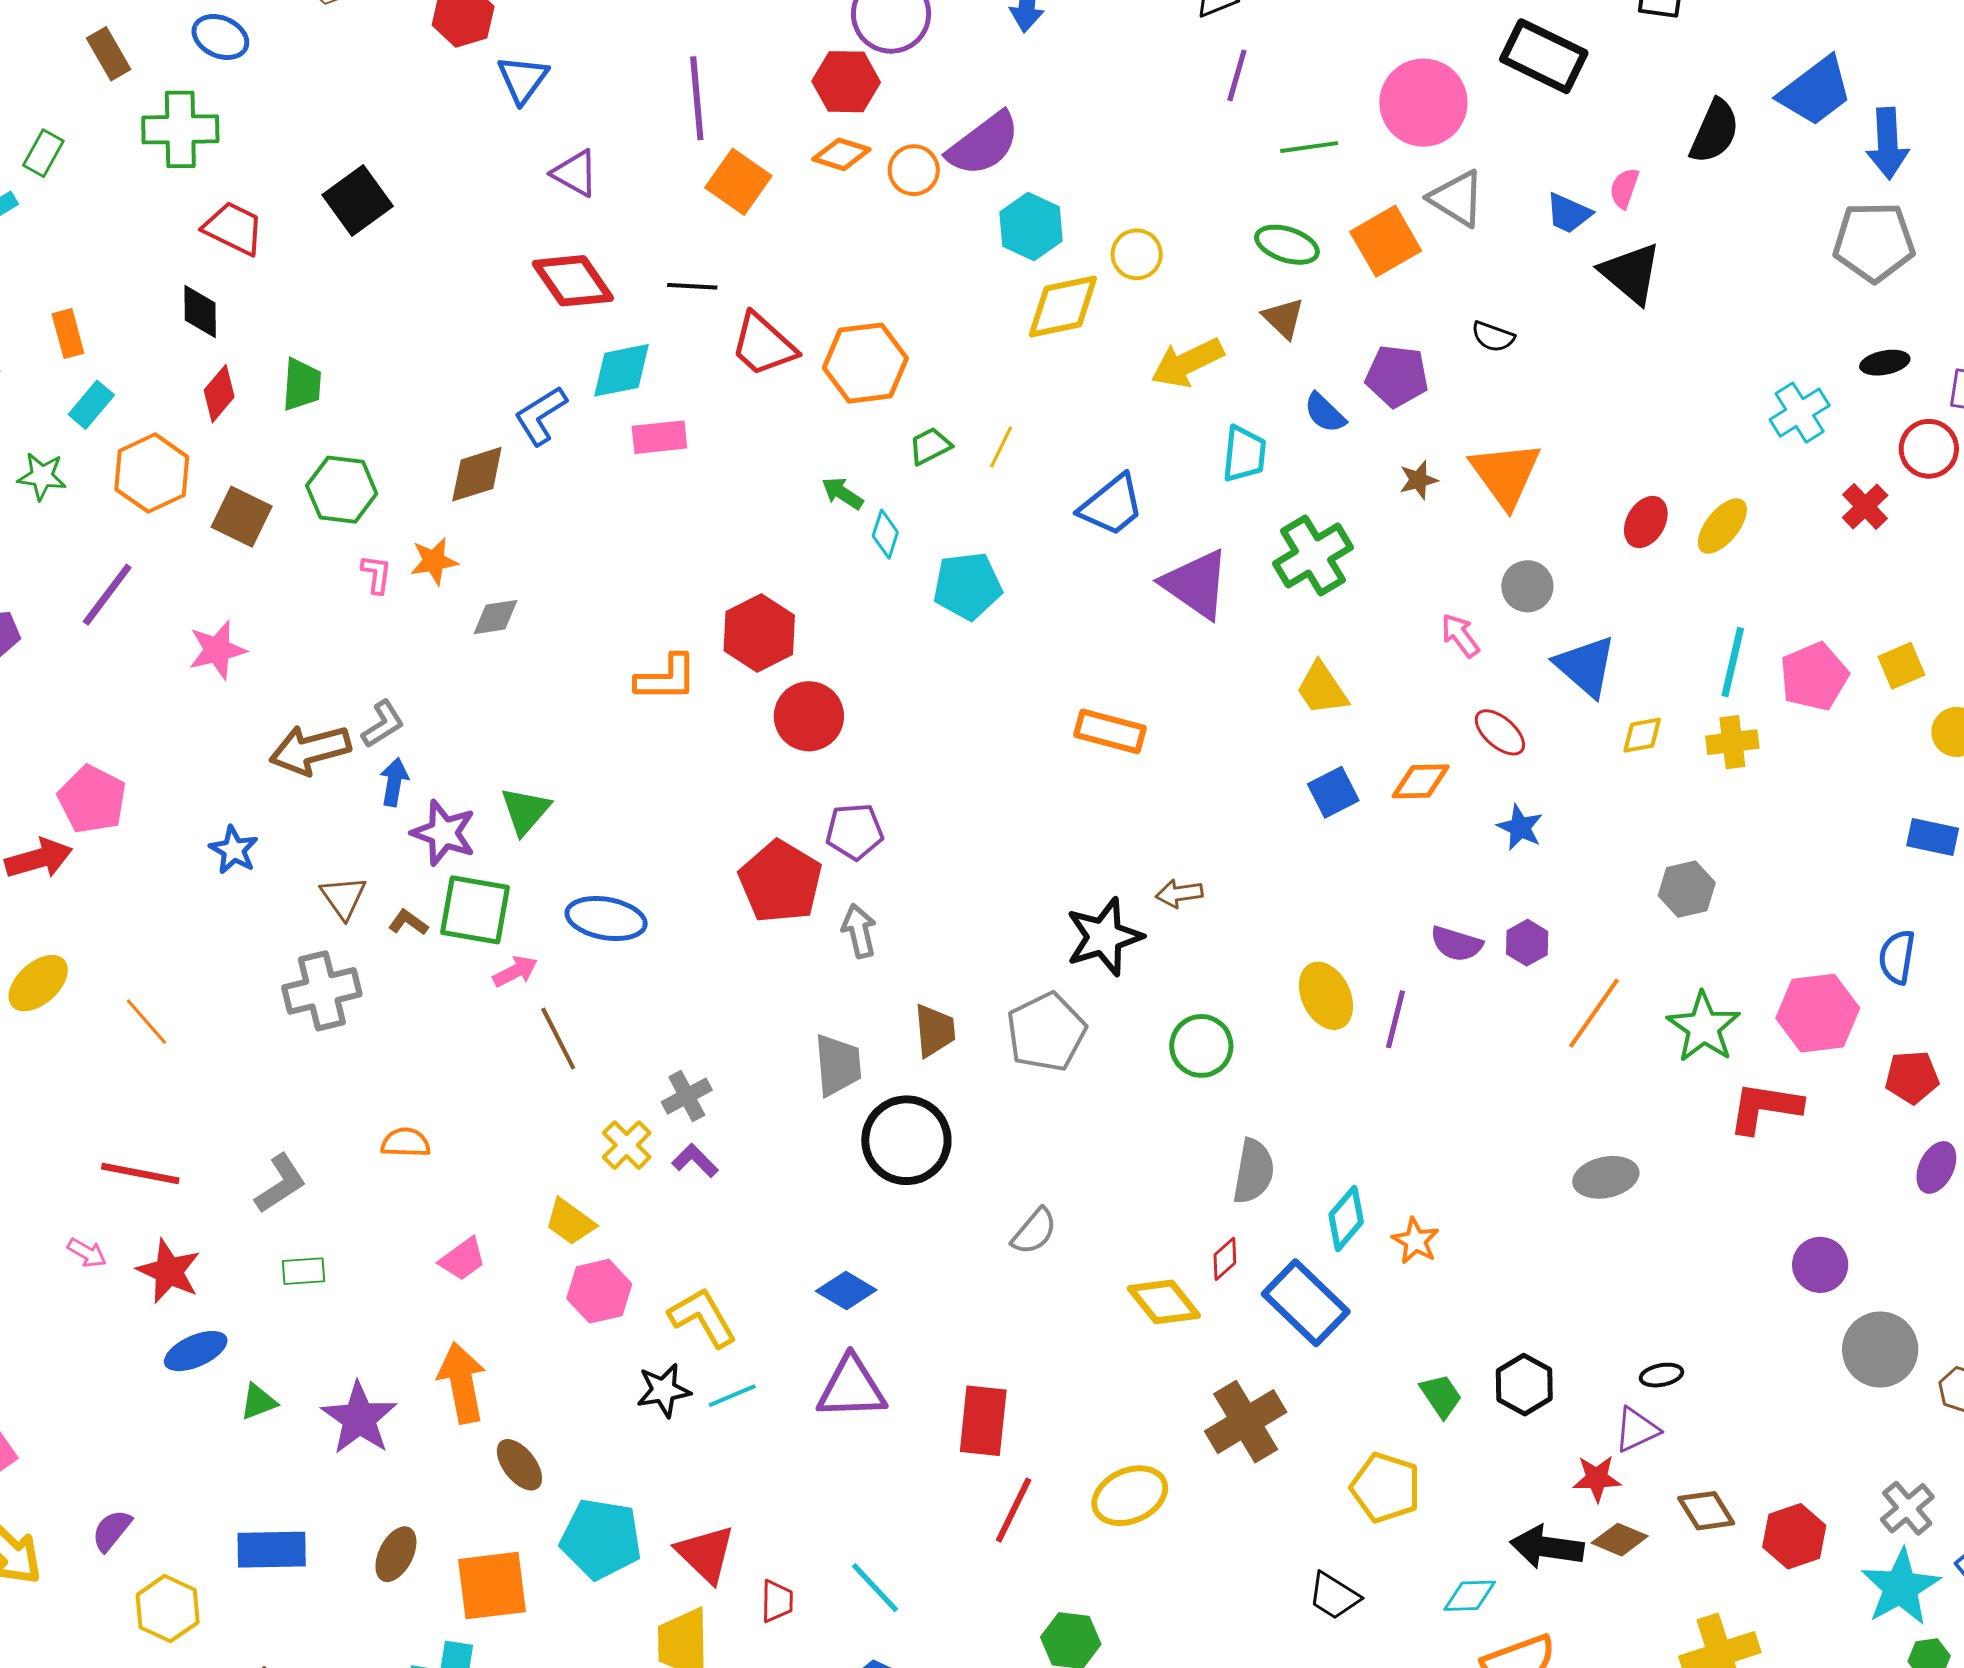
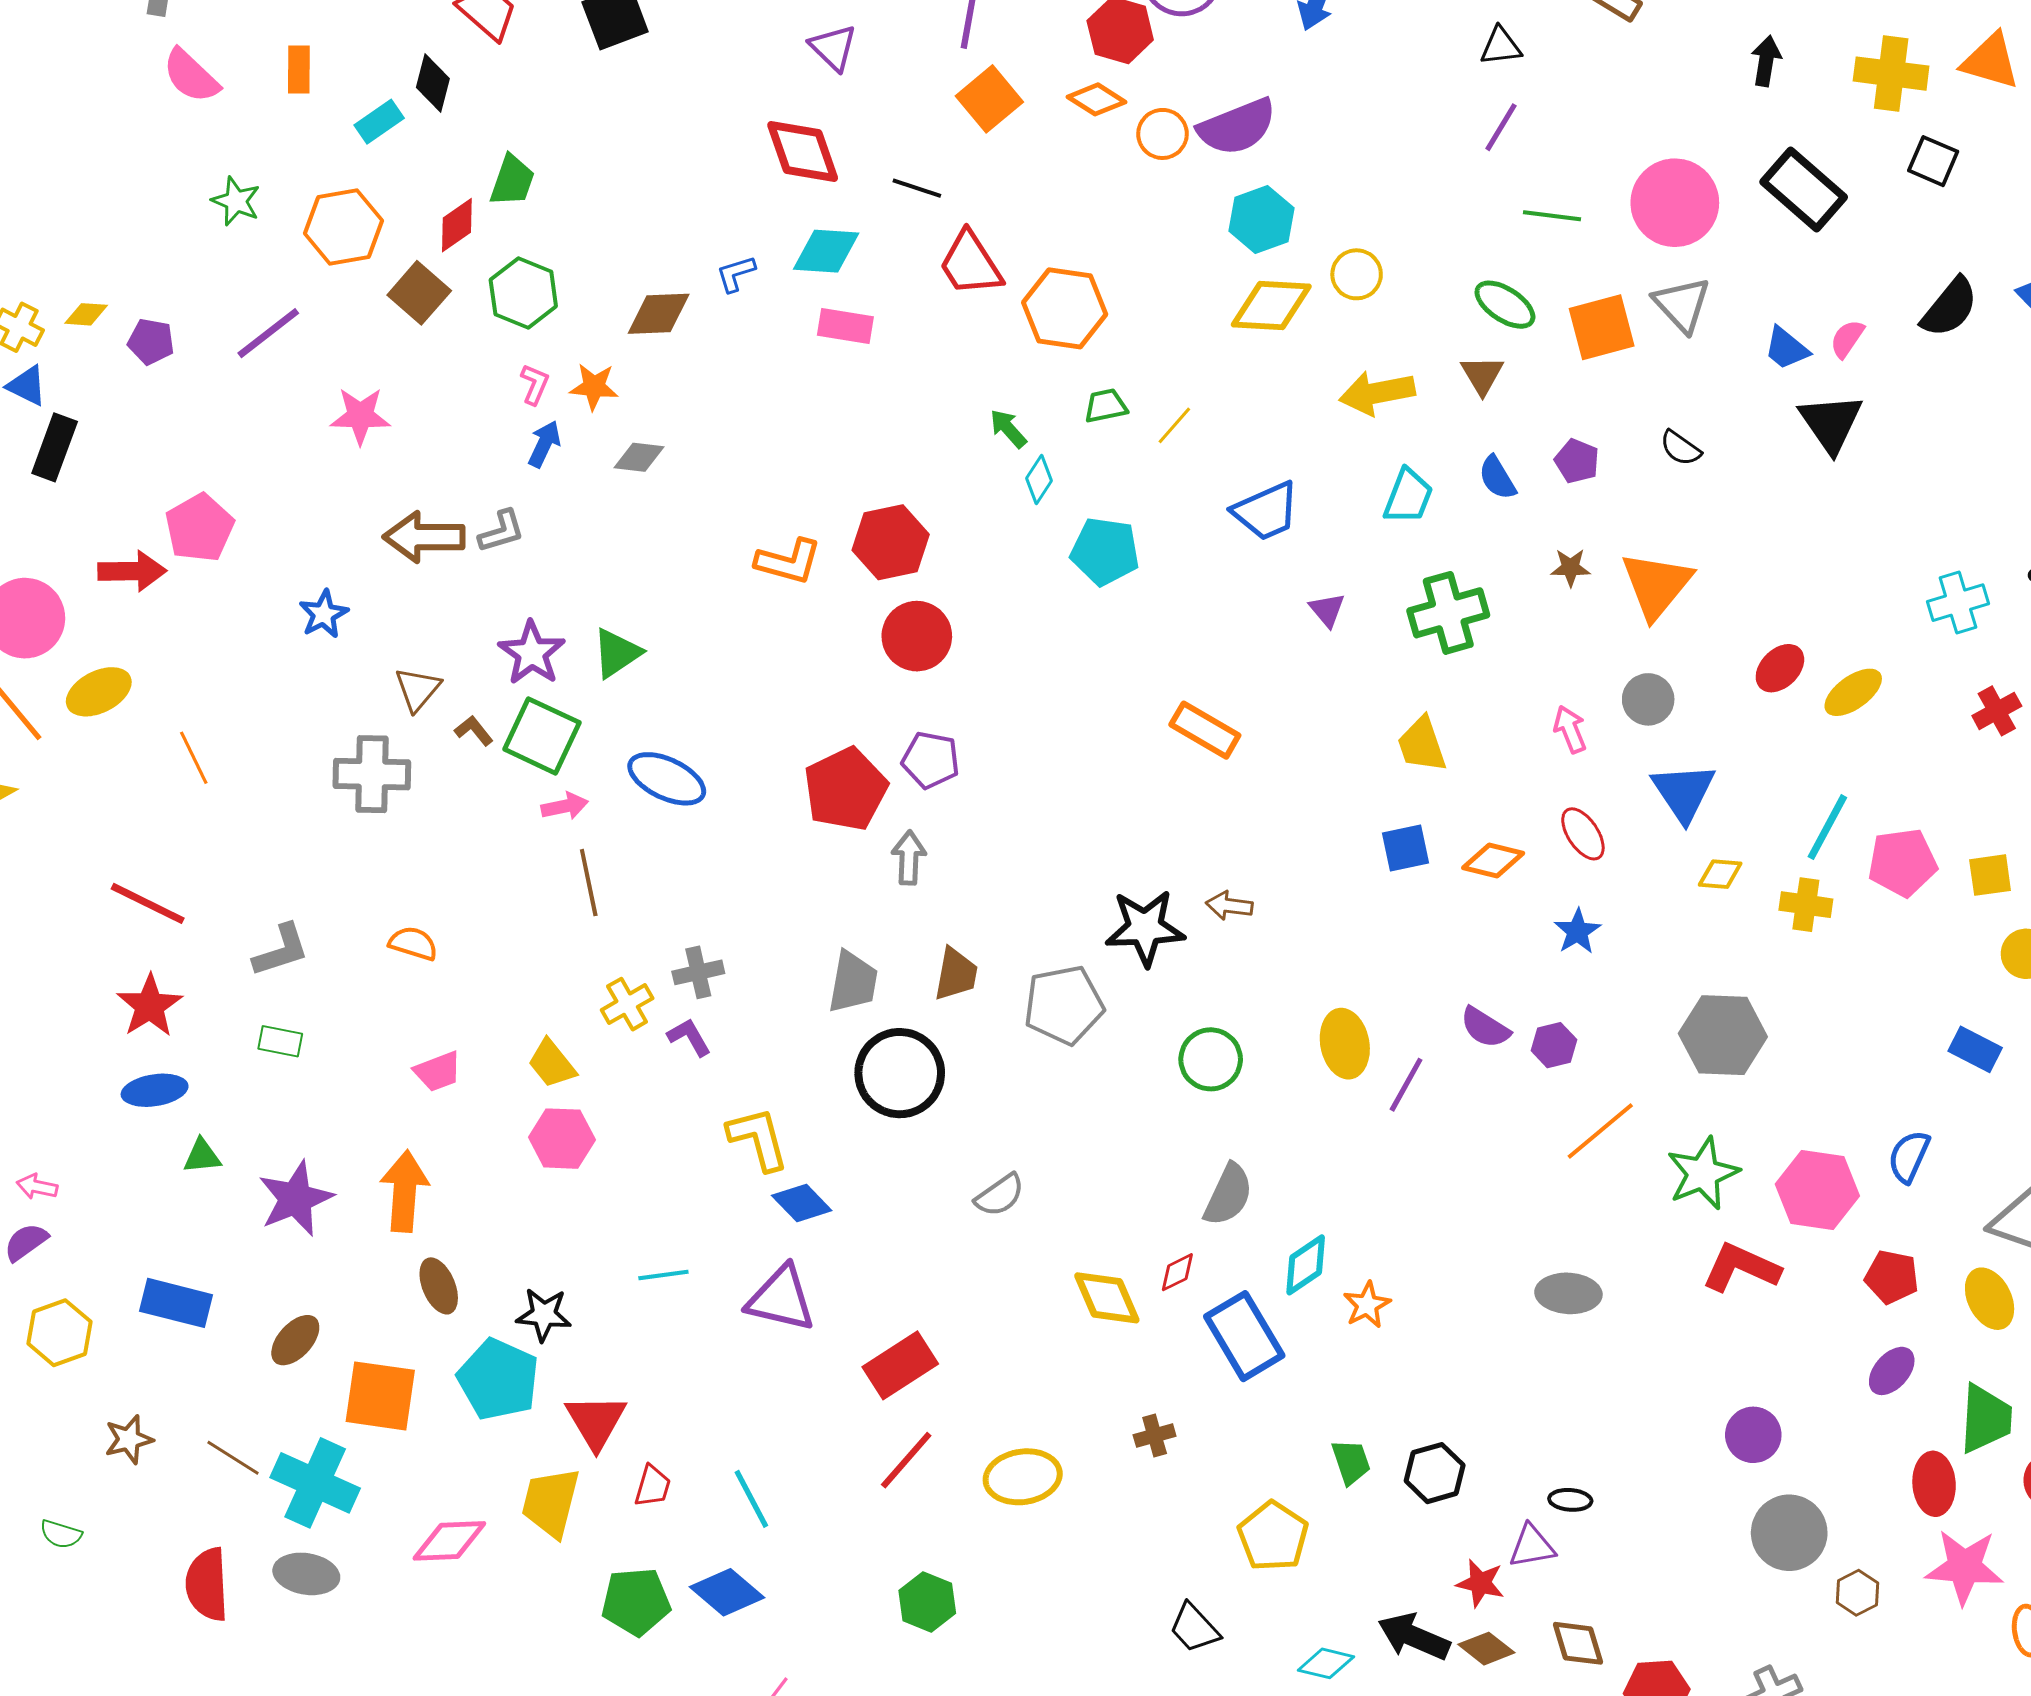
purple pentagon: (1397, 376) -> (1577, 461), size x0.7
red diamond: (219, 394) -> (457, 225), moved
cyan rectangle: (91, 405) -> (379, 122), moved
blue L-shape: (541, 416) -> (736, 274), size x0.7
purple triangle: (1196, 584) -> (1327, 610), size x0.5
blue arrow: (394, 782) -> (544, 444), moved
gray hexagon: (1687, 889) -> (1723, 1035), size x1.5
pink arrow: (87, 1253) -> (37, 1187), moved, turned 147
yellow L-shape: (703, 1317) -> (758, 1139), moved
black star: (664, 1390) -> (544, 1315), moved
red rectangle: (983, 1421) -> (900, 1365), turned 36
brown cross: (1246, 1422) -> (1155, 1436), size x0.5

